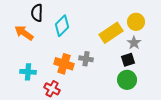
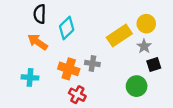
orange arrow: (24, 33) -> (38, 42), moved
black square: (128, 60) -> (154, 65), moved
red cross: (52, 89) -> (77, 95), moved

